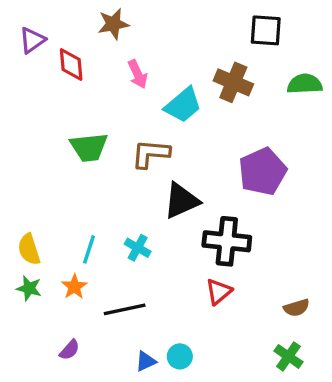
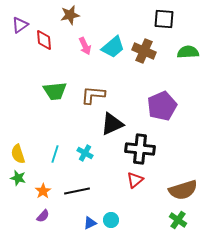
cyan trapezoid: (183, 105) -> (113, 47), moved
orange star: (74, 287) -> (43, 191), moved
brown semicircle: (297, 308) -> (183, 190), size x1.8

